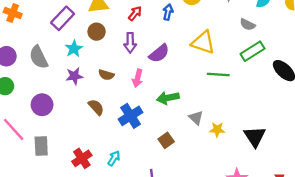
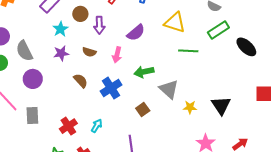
purple arrow: (130, 43) -> (99, 25), moved
gray semicircle: (39, 57) -> (24, 51), moved
gray triangle: (196, 118) -> (169, 89), size x1.5
yellow star: (217, 129) -> (190, 107), moved

